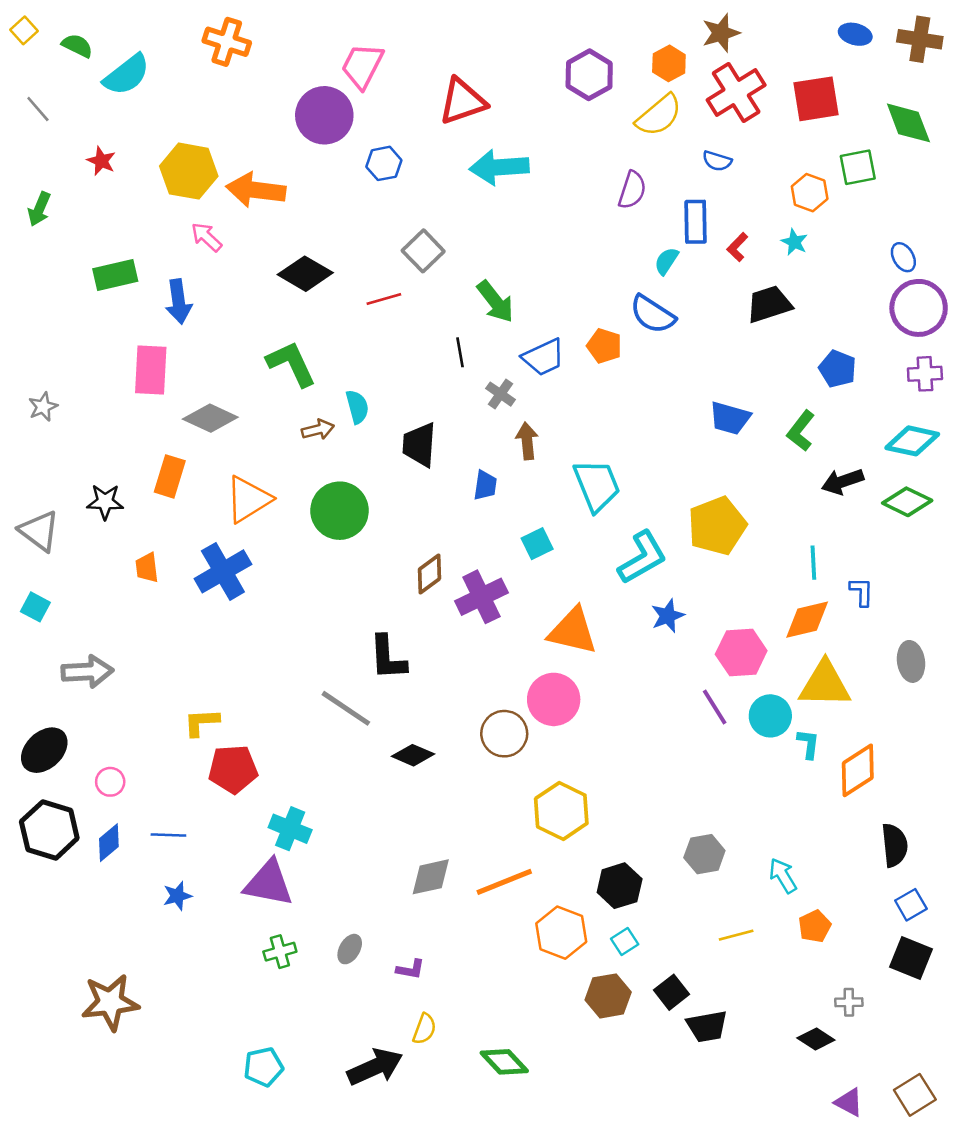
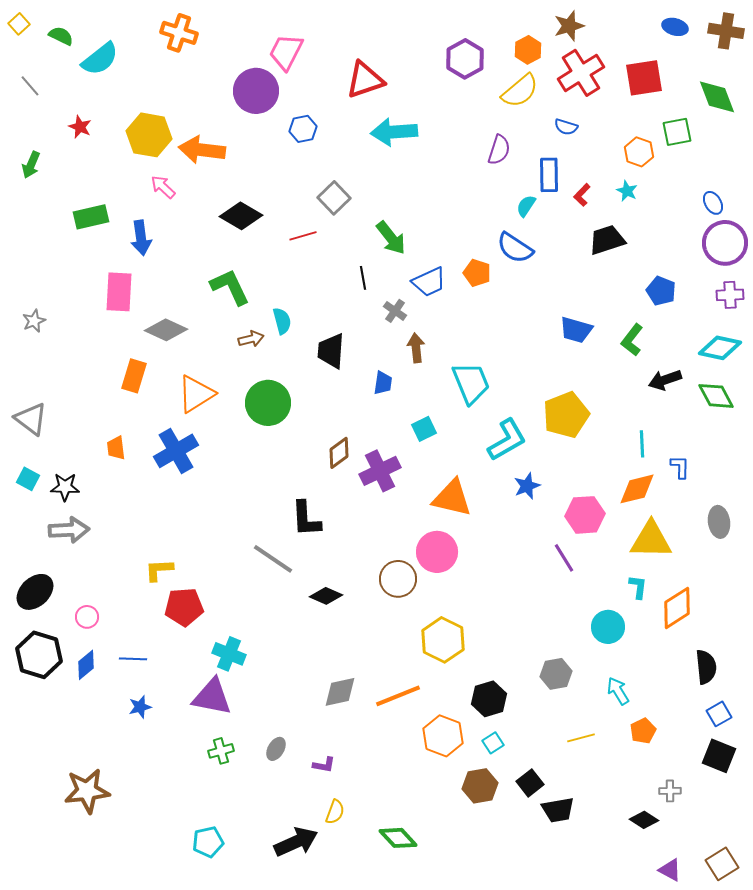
black star: (105, 502) -> (65, 487), moved
green diamond: (907, 502) -> (716, 396), turned 36
cyan circle: (770, 716) -> (608, 627), moved

